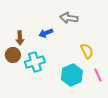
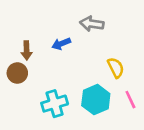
cyan cross: (35, 62) -> (55, 104), moved

